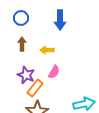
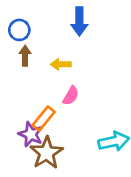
blue circle: (21, 18) -> (19, 30), moved
purple star: (26, 75) -> (31, 134), moved

